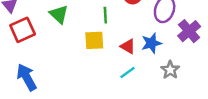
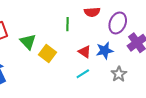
green triangle: (59, 14) -> (28, 42), moved
yellow square: (94, 40) -> (48, 53), moved, turned 36

